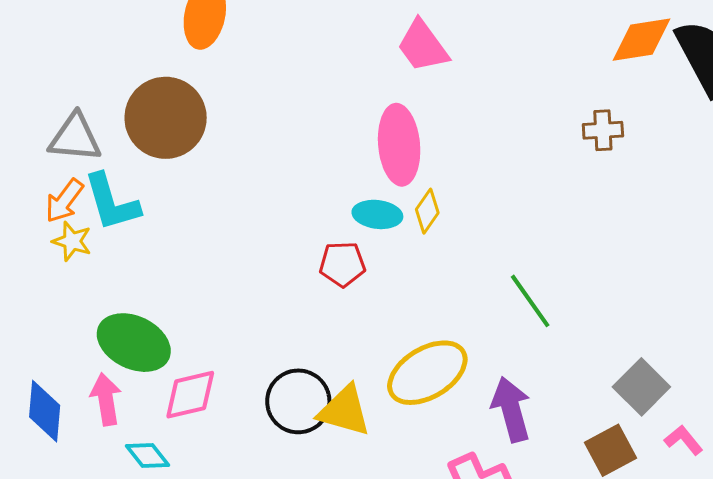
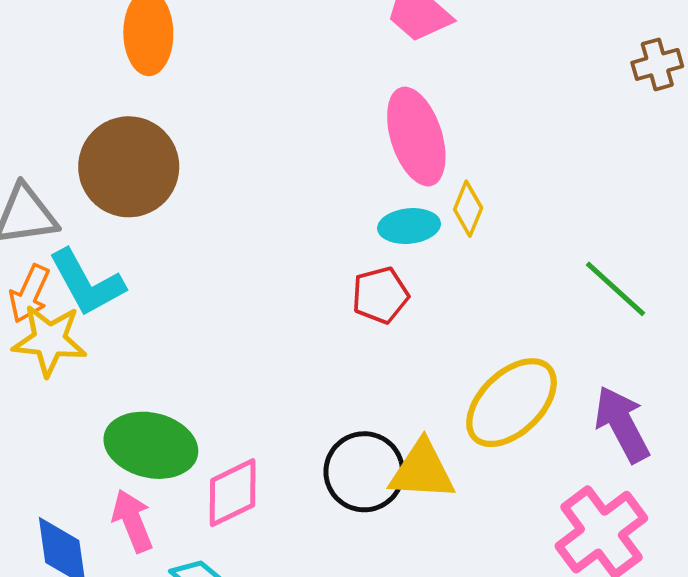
yellow star: (72, 241) -> (49, 340), size x1.5

